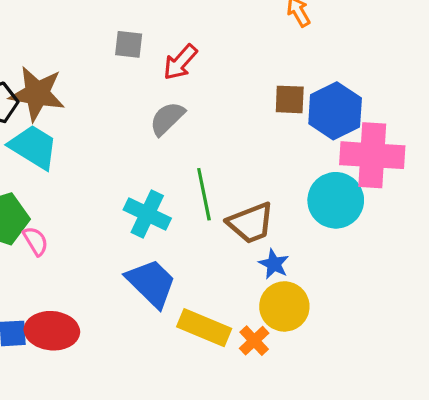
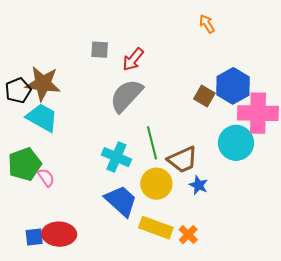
brown square: (290, 99) -> (204, 96), moved, turned 30
gray semicircle: (167, 119) -> (126, 96), size x1.5
yellow circle: (284, 306) -> (156, 184), moved

